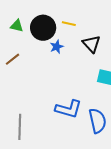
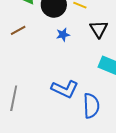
blue star: (57, 47) -> (63, 35), moved

